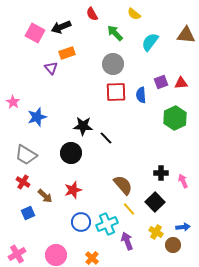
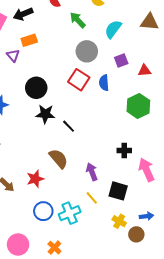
gray circle: (113, 64) -> (87, 51), moved
purple square: (161, 82) -> (121, 60), moved
red square: (116, 92) -> (79, 80), turned 35
black circle: (71, 153) -> (36, 88), moved
black cross: (161, 173) -> (124, 150), moved
pink arrow: (183, 181) -> (146, 170), size x1.6
brown semicircle: (123, 185) -> (58, 159), moved
black square: (155, 202) -> (118, 191), turned -30
purple arrow: (127, 241) -> (92, 172), moved

